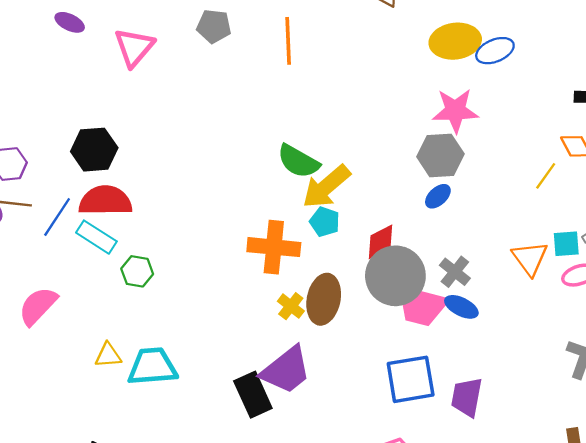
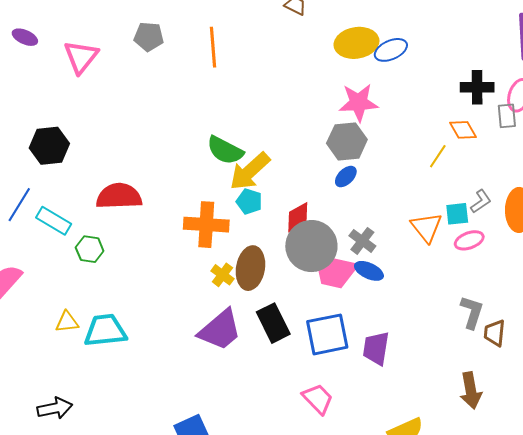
red semicircle: (105, 201) -> (119, 196), moved
black rectangle: (253, 395) -> (273, 323), moved

